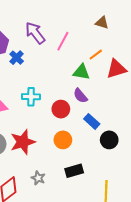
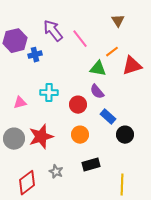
brown triangle: (102, 23) -> (118, 21), turned 40
pink line: (63, 41) -> (80, 39), turned -66
blue cross: (17, 58) -> (35, 55), turned 32

